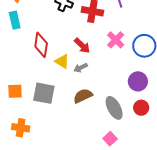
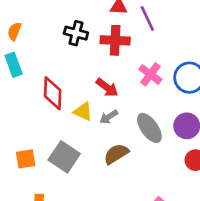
gray square: (44, 93) -> (64, 157), turned 30
gray ellipse: (114, 108) -> (149, 128), moved

